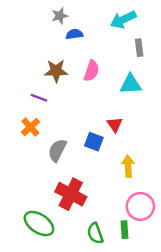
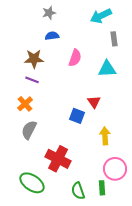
blue semicircle: (74, 34) -> (52, 36), moved
brown star: (56, 71) -> (34, 59), moved
gray semicircle: (57, 150) -> (29, 130), moved

